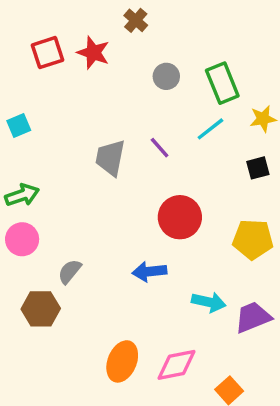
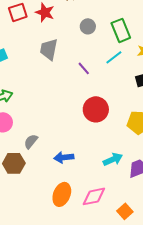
gray trapezoid: (110, 158) -> (49, 49), moved
blue arrow: (149, 272) -> (64, 157), moved
cyan arrow: (209, 302) -> (113, 159), turned -36

